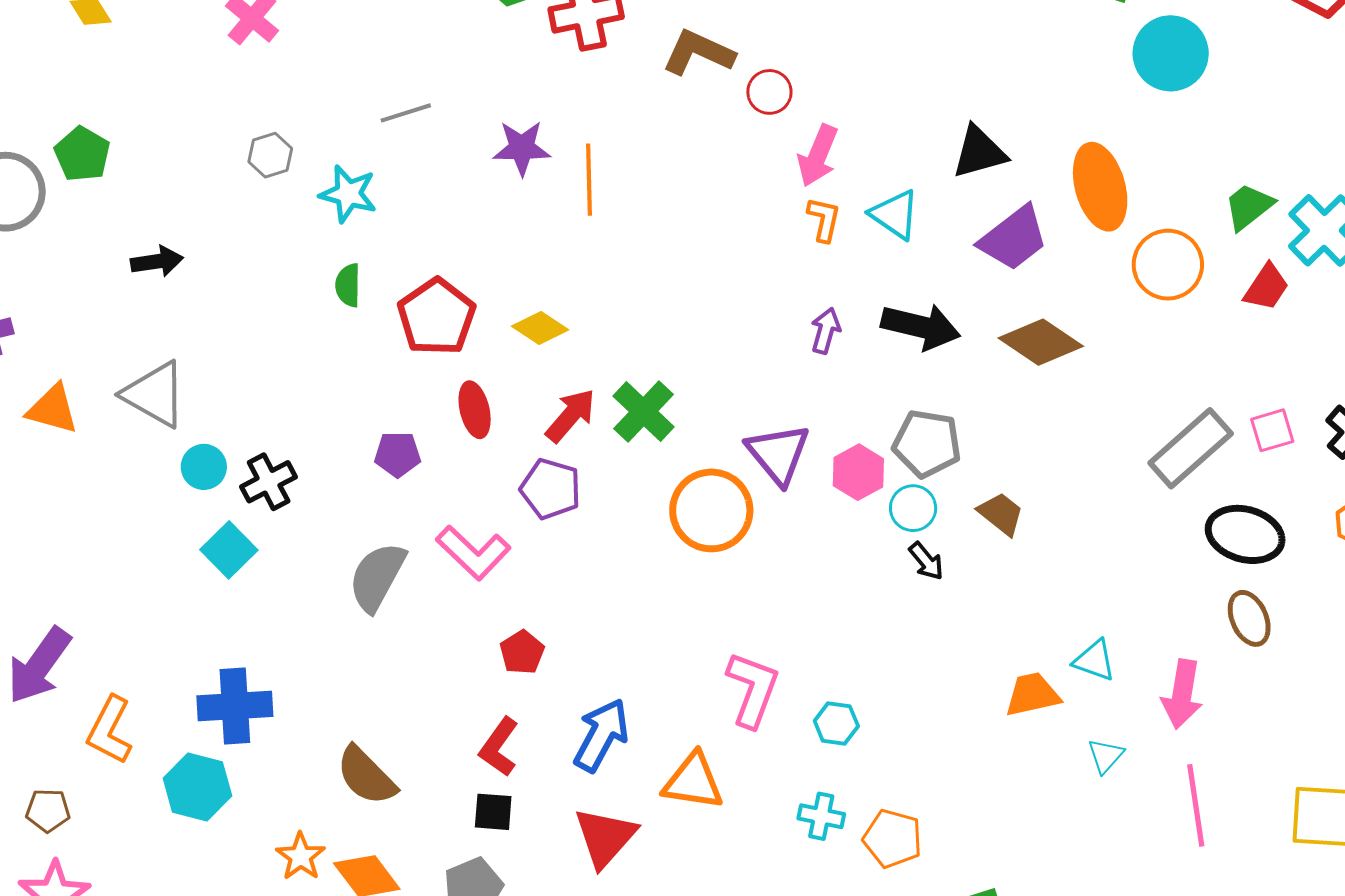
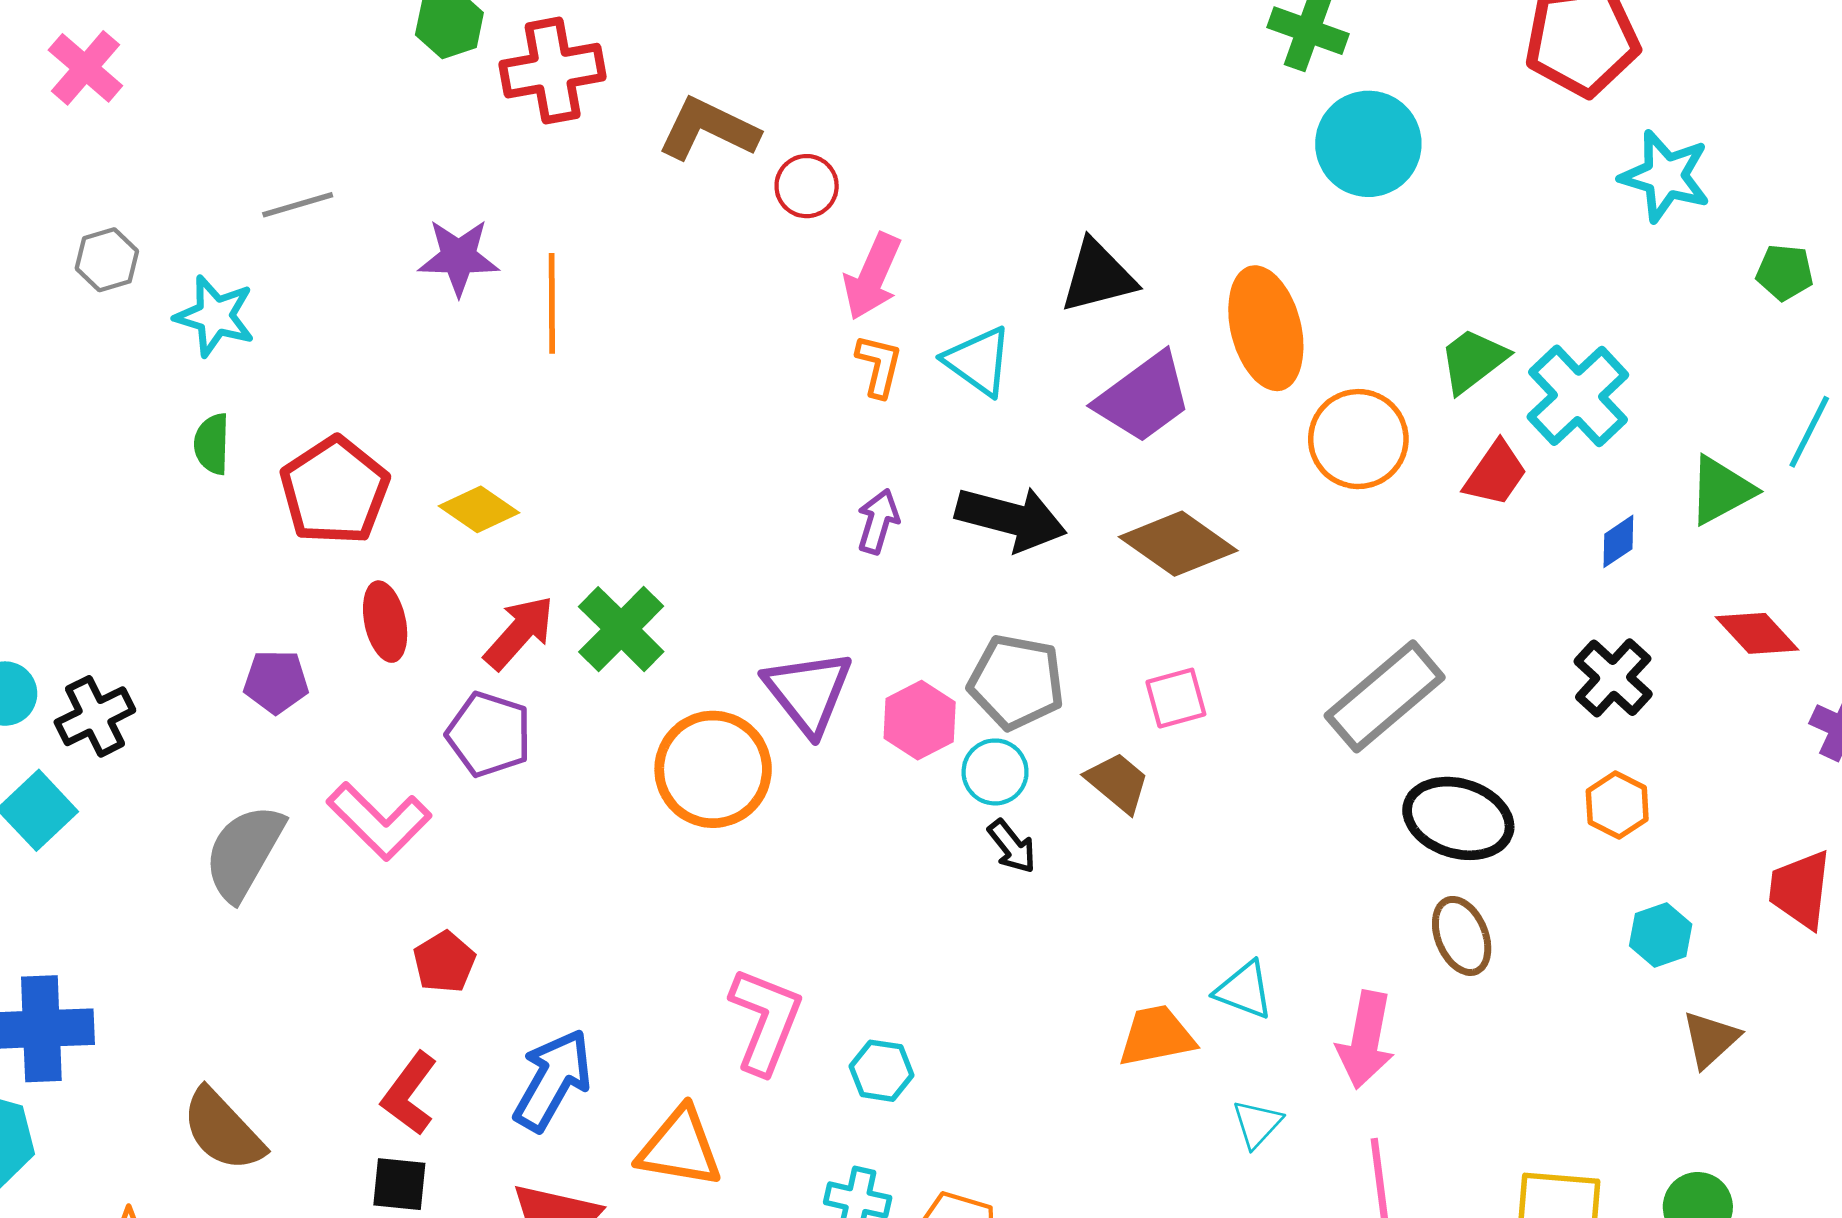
pink square: (1272, 430) -> (1176, 698), moved

